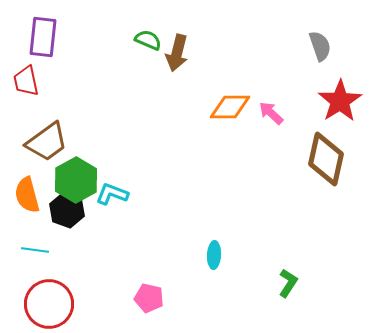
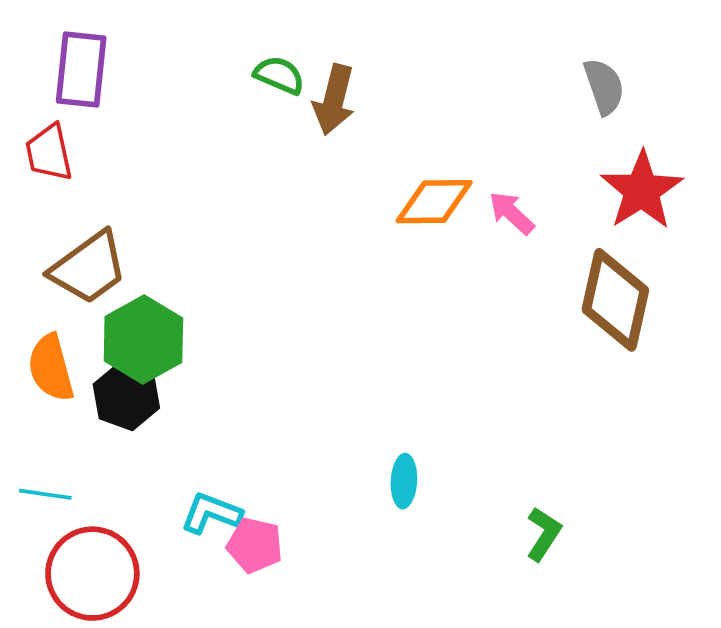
cyan L-shape: (112, 194) -> (211, 513), moved
cyan line: (35, 250) -> (45, 494), moved
pink pentagon: (149, 298) -> (255, 545), moved

